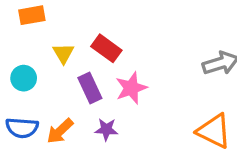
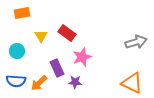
purple rectangle: (90, 88) -> (57, 68), moved
purple star: (106, 129) -> (75, 82), moved

